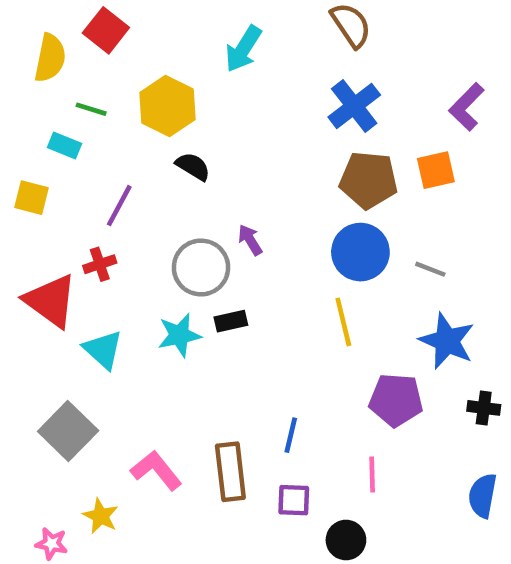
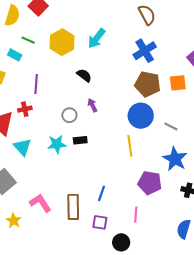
cyan arrow: (243, 49) -> (97, 38), moved
black semicircle: (193, 166) -> (84, 75), moved
purple line: (119, 206) -> (36, 84), turned -30
gray circle: (201, 267) -> (69, 115), size x0.6

